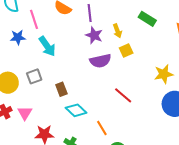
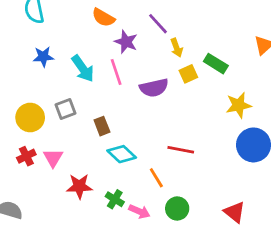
purple line: (90, 13) -> (158, 24), moved, turned -36
pink line: (34, 19) -> (116, 72), moved
green rectangle: (147, 19) -> (216, 64), moved
purple star: (94, 35) -> (126, 42), moved
red line: (123, 95) -> (181, 150), moved, turned -30

